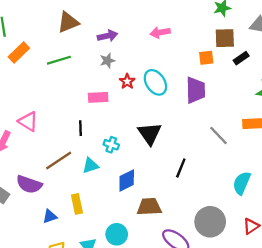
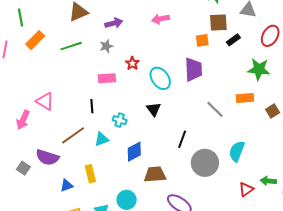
gray star: (107, 61) -> (106, 46), moved
cyan ellipse: (155, 82) -> (160, 78), moved
black triangle: (150, 134) -> (154, 109), size x0.7
gray circle: (210, 222) -> (205, 163), moved

